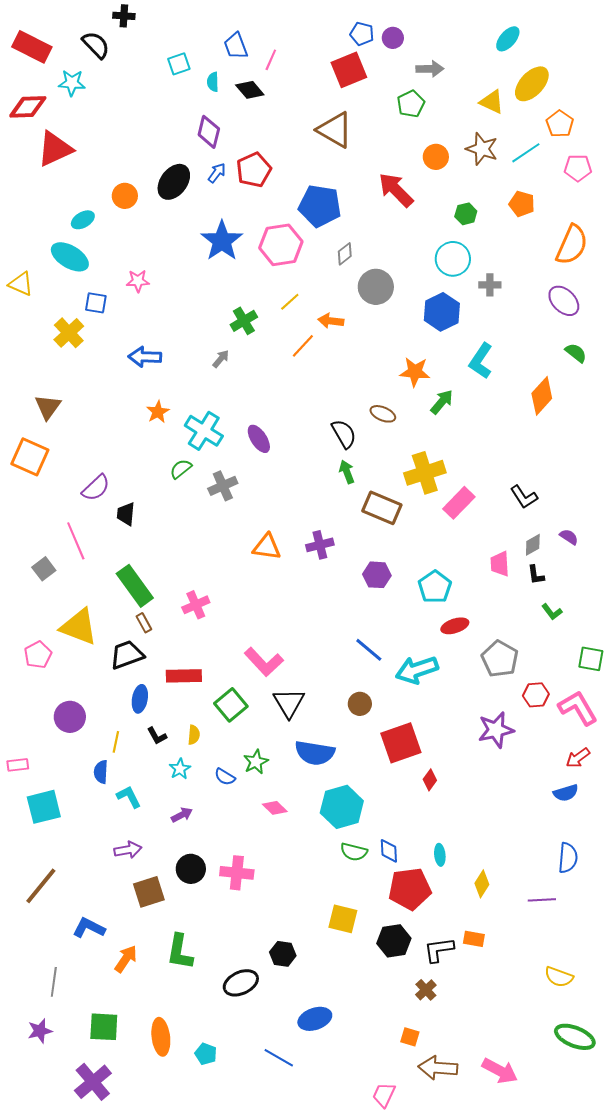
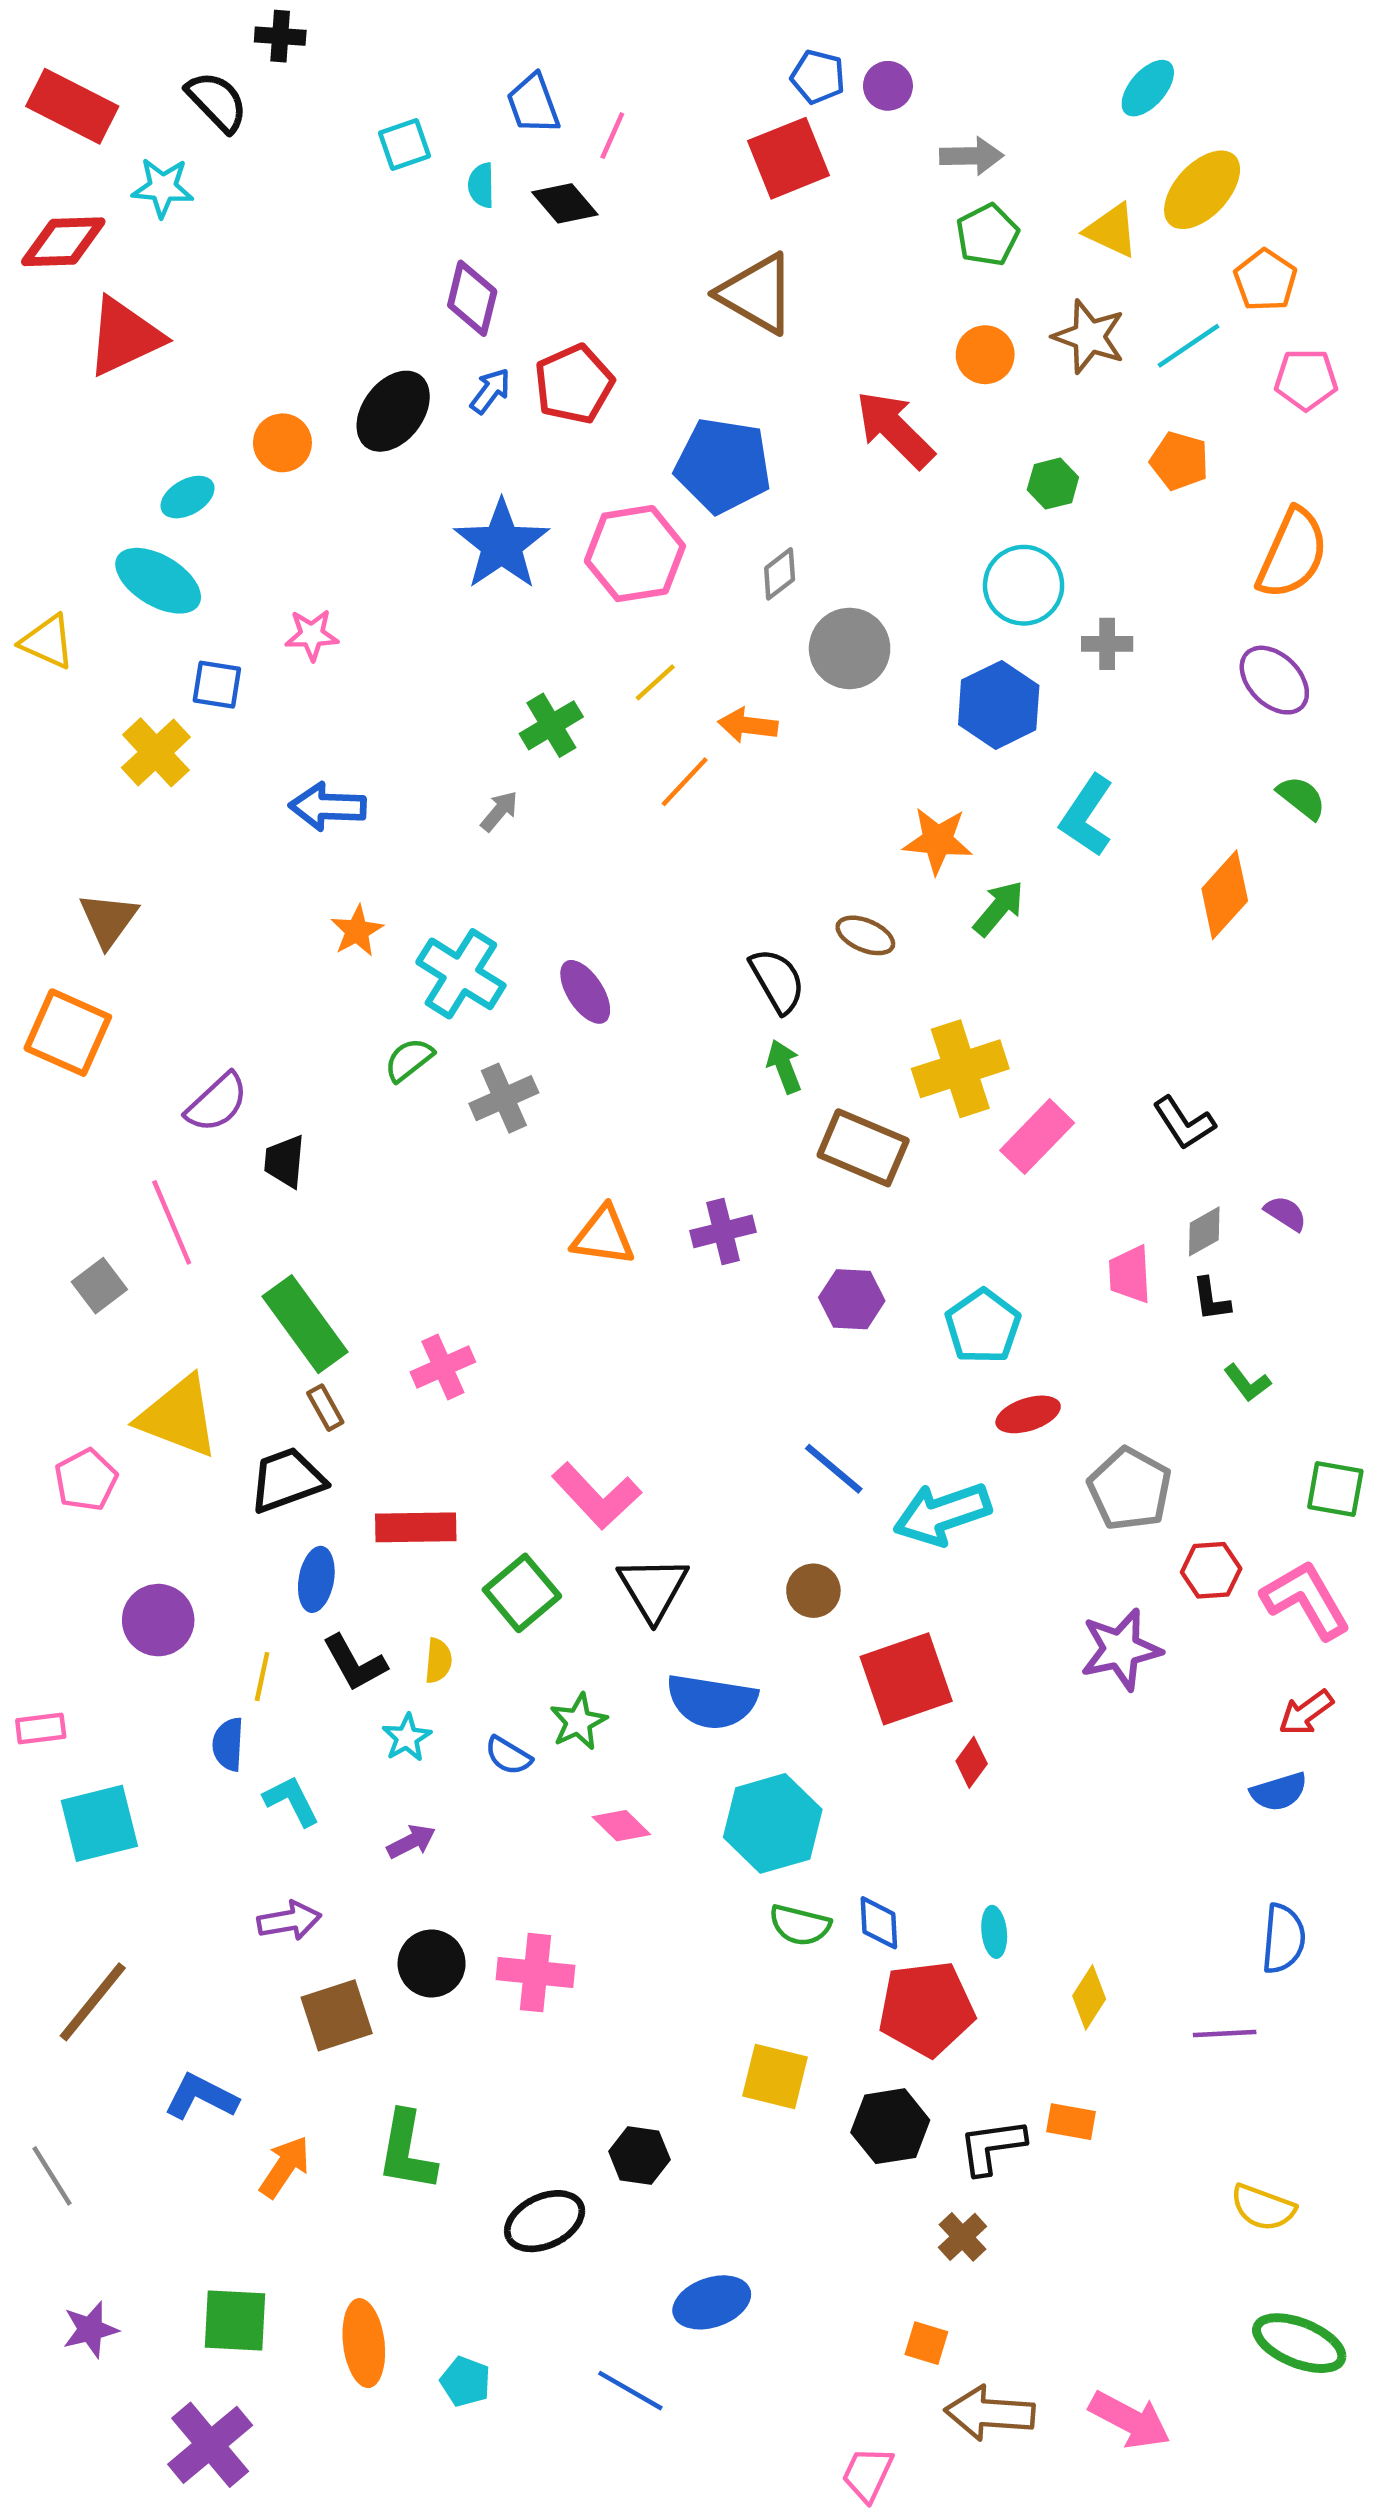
green pentagon: (411, 104) -> (987, 235), moved
black L-shape: (157, 736) -> (355, 1663), size x1.4
gray line: (54, 982) -> (52, 2176), moved, turned -40

